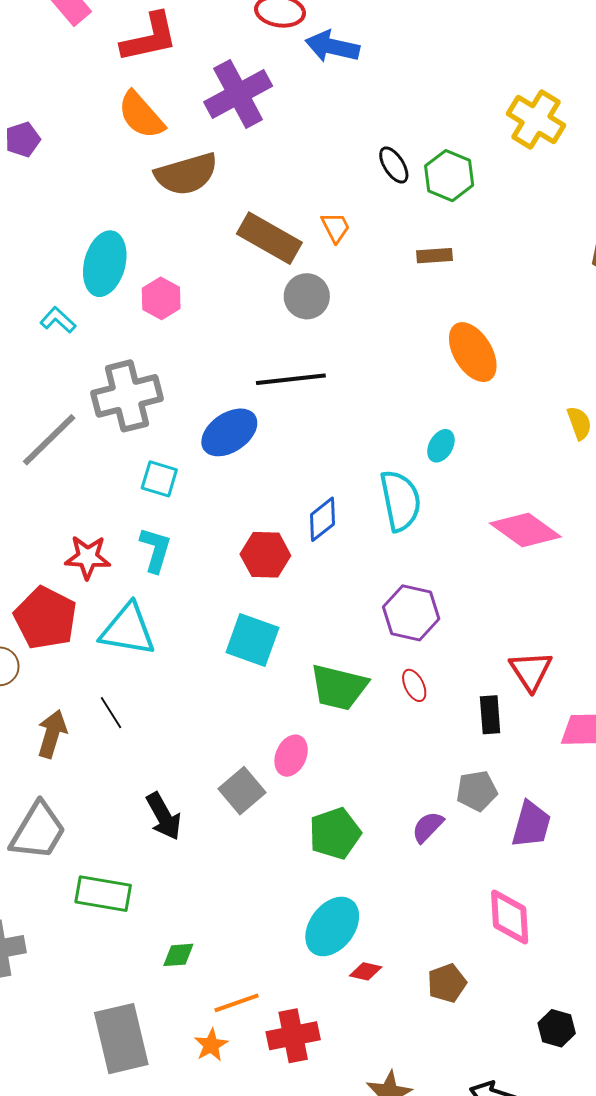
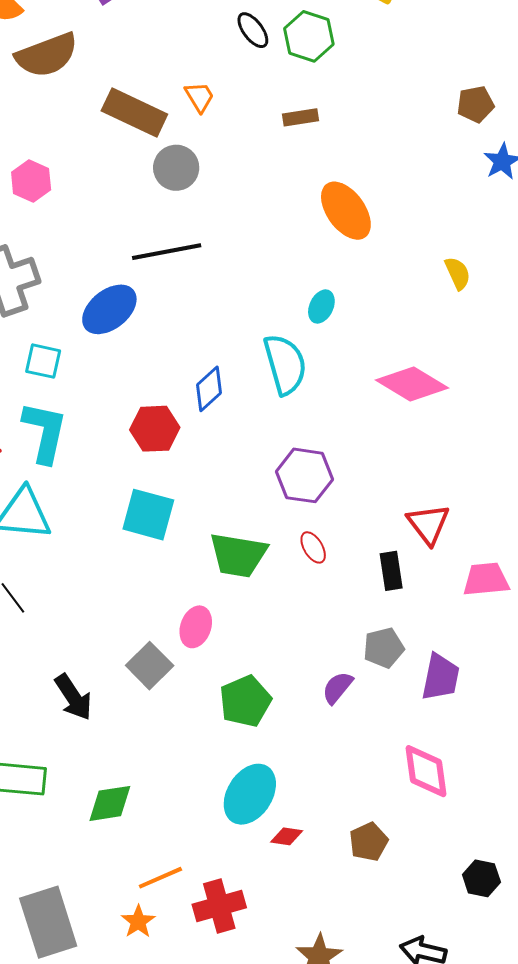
cyan L-shape: (155, 550) -> (45, 432), size x1.4
green diamond: (178, 955) -> (110, 803), moved, size x1.4

